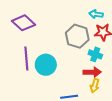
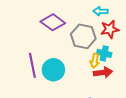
purple diamond: (23, 23) -> (53, 22), moved
yellow arrow: (95, 86) -> (95, 61), moved

